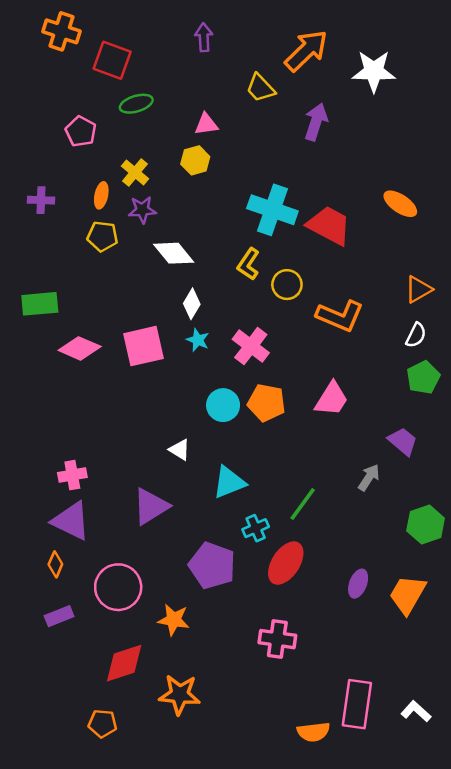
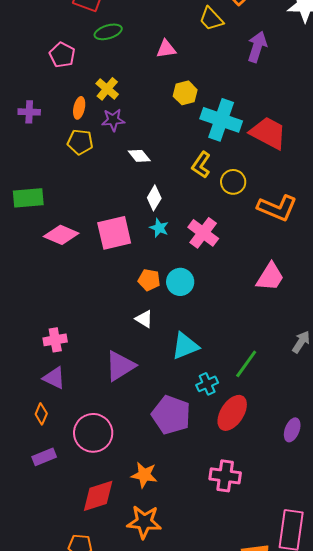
yellow hexagon: (195, 160) -> (185, 93), moved
white diamond: (174, 253) -> (139, 156), size x0.7
orange pentagon: (266, 403) -> (149, 280), moved, size x0.7
purple triangle: (71, 521) -> (54, 378), size x0.7
orange star: (174, 620) -> (144, 475), moved

